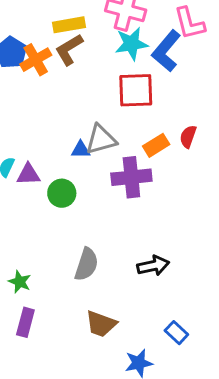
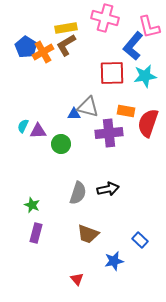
cyan star: (131, 44) -> (145, 76), moved
red semicircle: (188, 137) -> (148, 123), moved, size x1.8
gray triangle: (101, 139) -> (88, 107), turned 30
orange rectangle: (156, 145) -> (126, 111), turned 42
black arrow: (153, 266) -> (108, 189), moved

